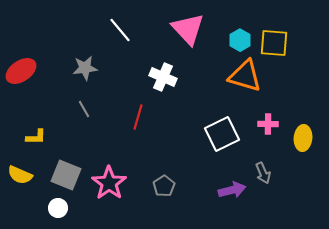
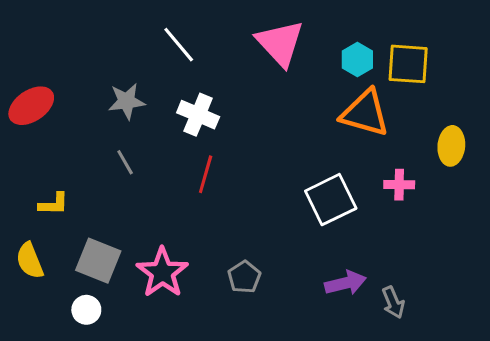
white cross: (163, 77) -> (198, 115), moved
yellow ellipse: (303, 138) -> (451, 146), moved
gray arrow: (263, 173) -> (393, 302), moved
yellow semicircle: (20, 175) -> (30, 261), turned 45

